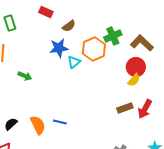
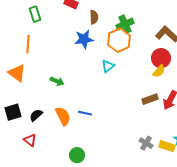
brown semicircle: (69, 26) -> (94, 17), turned -56
green cross: (113, 36) -> (125, 24), moved
cyan triangle: (74, 62) -> (108, 66), moved
green arrow: (25, 76) -> (57, 81), moved

